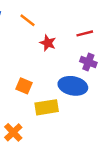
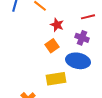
purple cross: (88, 62) -> (82, 38), moved
orange square: (24, 86) -> (52, 46), moved, turned 32

